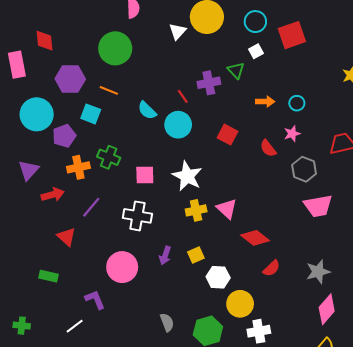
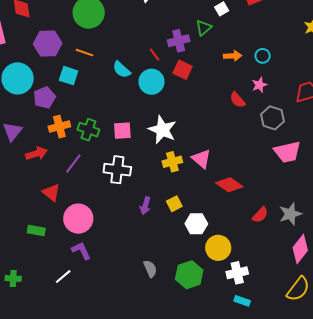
green triangle: (236, 70) -> (204, 28), turned 36
red square: (227, 135) -> (183, 70), moved
green cross: (109, 157) -> (88, 130), moved
pink circle: (122, 267) -> (78, 219), moved
red semicircle: (272, 268) -> (260, 215), moved

